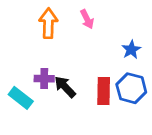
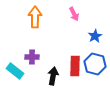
pink arrow: (87, 19) -> (74, 14), moved
black arrow: (65, 87) -> (53, 76), moved, turned 54

